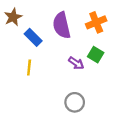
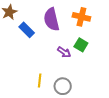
orange cross: (96, 22) -> (81, 17), turned 36
yellow line: (29, 67) -> (40, 81), moved

